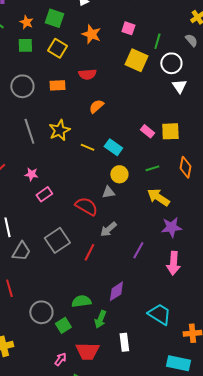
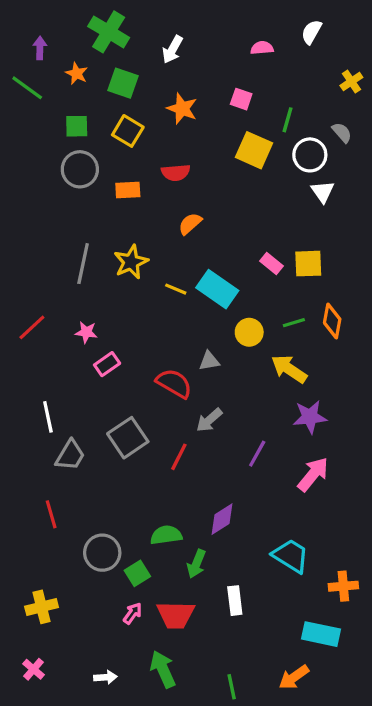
orange star: (26, 22) -> (77, 73), moved
gray semicircle: (191, 40) -> (342, 133), moved
gray circle: (22, 86) -> (80, 169), moved
gray line: (29, 131) -> (83, 264), turned 30
cyan rectangle: (113, 147) -> (217, 289), size x1.4
green line: (152, 168) -> (294, 323), moved
yellow circle: (119, 174) -> (249, 332), moved
pink arrow: (173, 263) -> (313, 474), turned -145
pink arrow: (60, 359) -> (133, 613), moved

